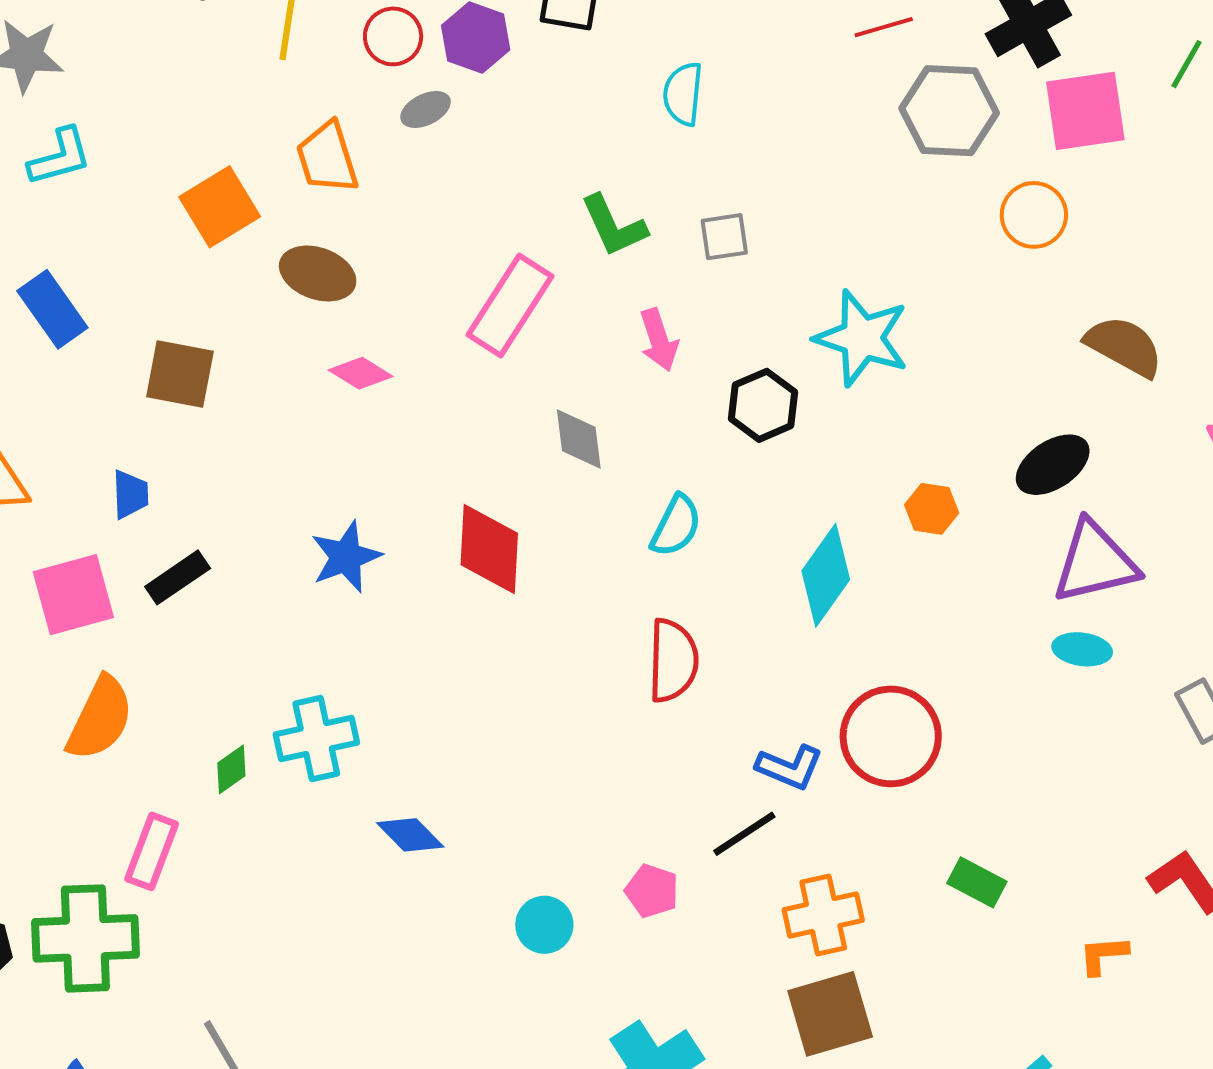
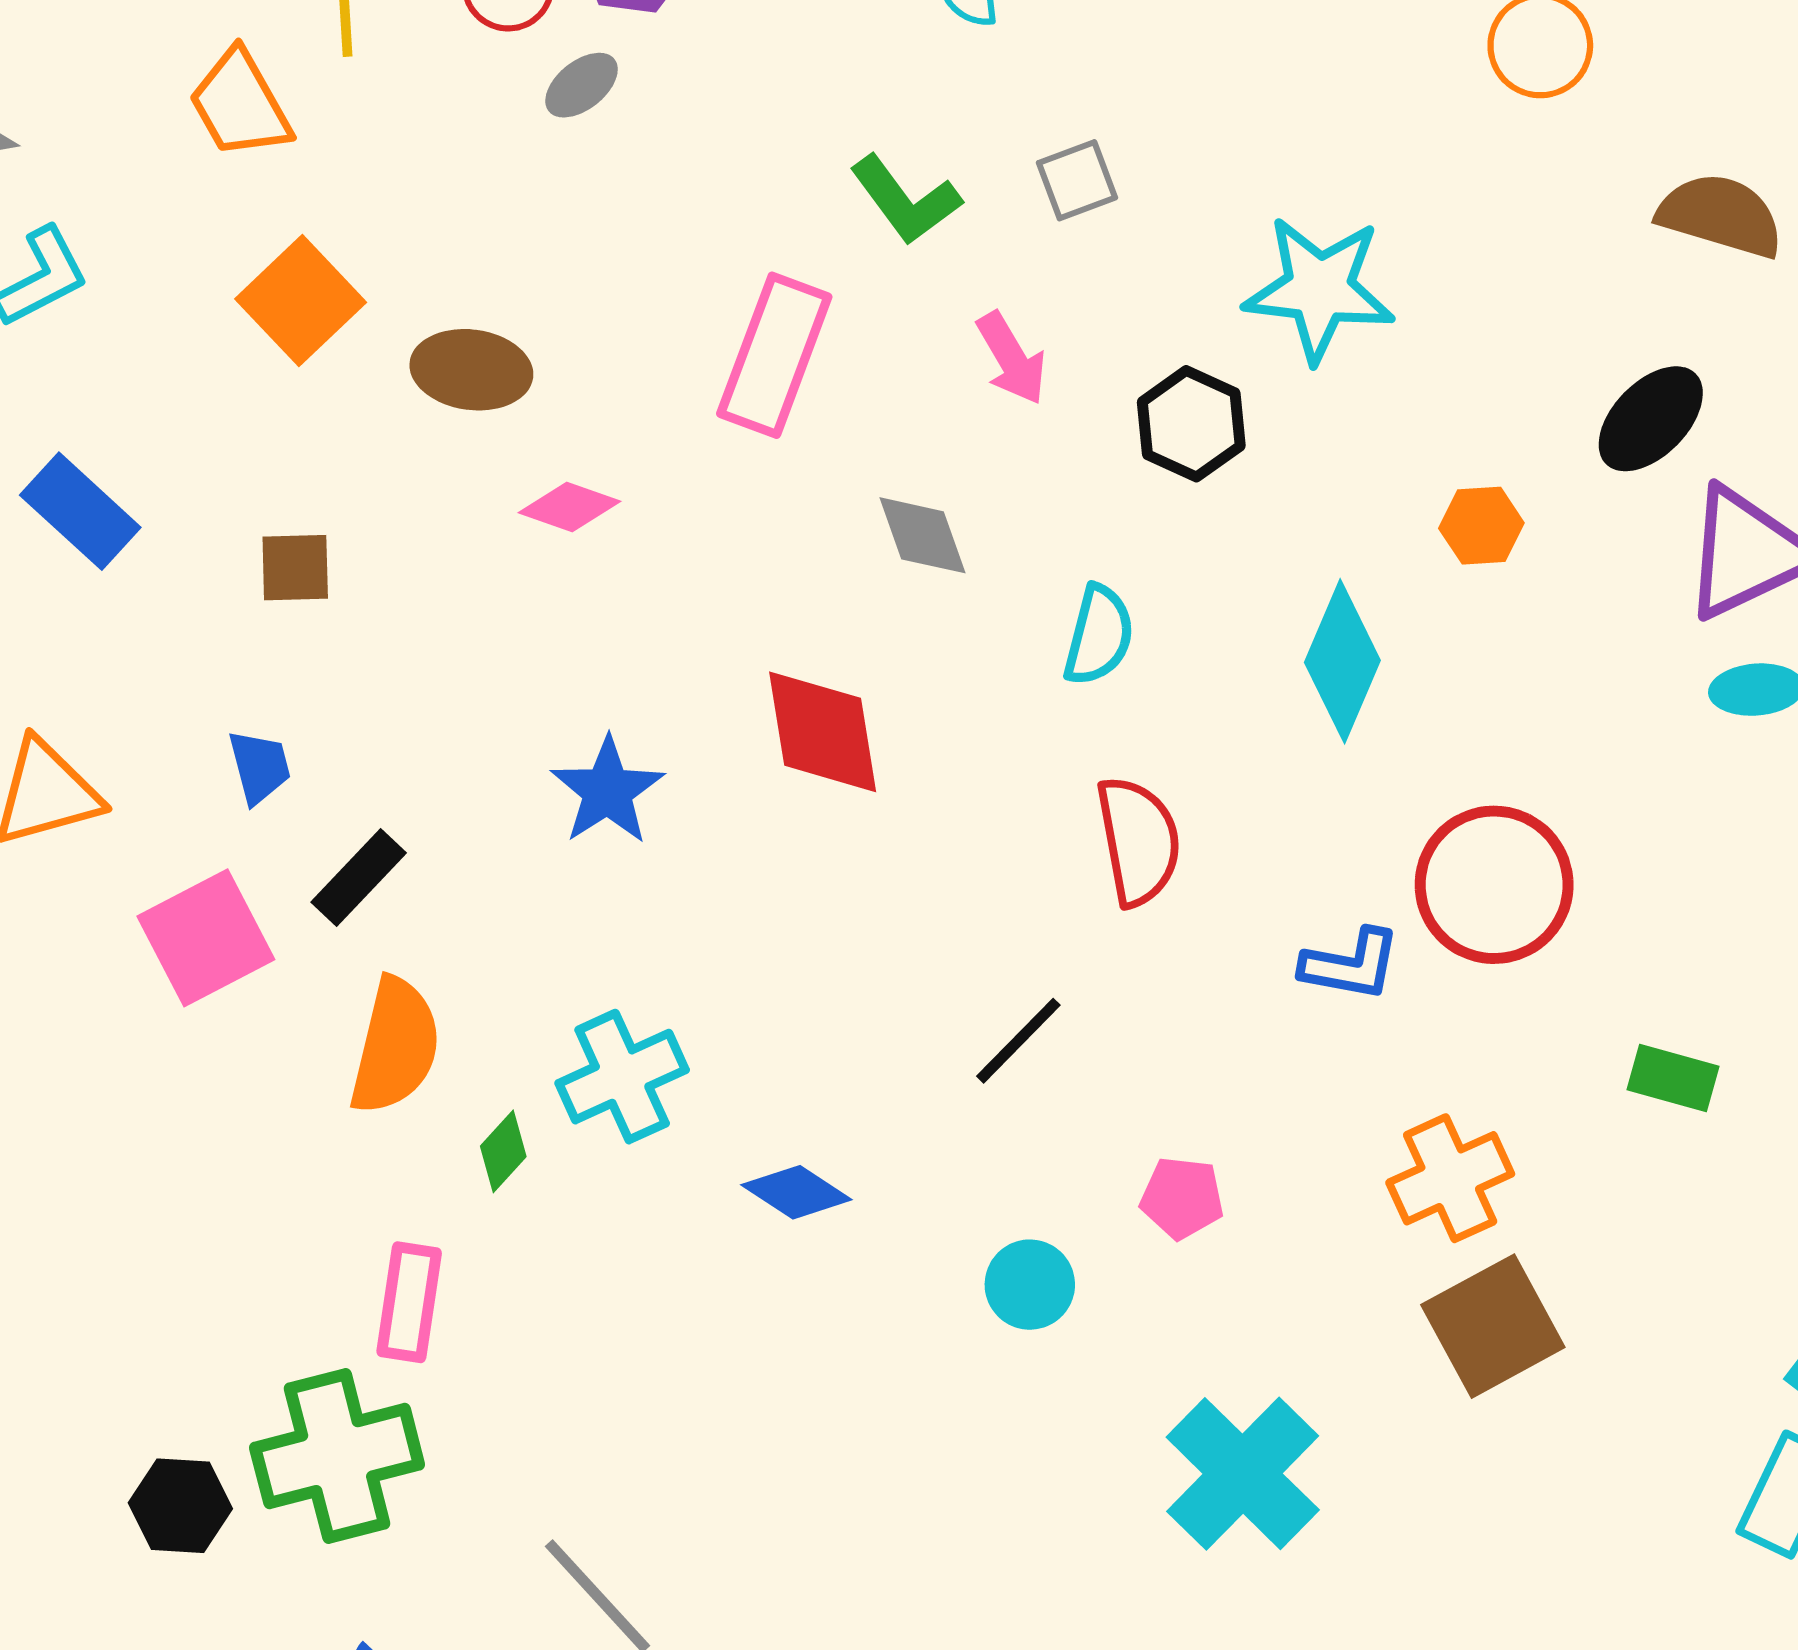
orange trapezoid: (327, 158) -> (240, 104), moved
brown square: (180, 374) -> (295, 568), size x0.7
orange semicircle: (100, 718) -> (395, 1046), moved
black line: (744, 834) -> (1018, 1041), moved

